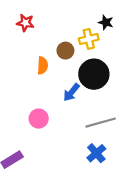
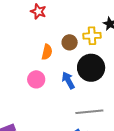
blue arrow: (71, 92) -> (68, 80), turned 102
pink circle: (39, 119) -> (36, 79), moved

